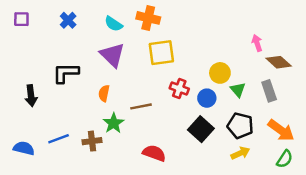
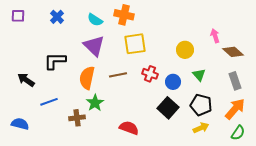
yellow circle: (220, 73) -> (185, 50), moved
gray rectangle: (269, 91) -> (235, 81), moved
orange semicircle: (104, 93) -> (87, 78), size x1.6
black arrow: (31, 96) -> (26, 80), turned 132
brown line: (141, 106) -> (118, 75), moved
orange arrow: (281, 130) -> (235, 109), turned -85
blue line: (59, 139) -> (49, 102), moved

